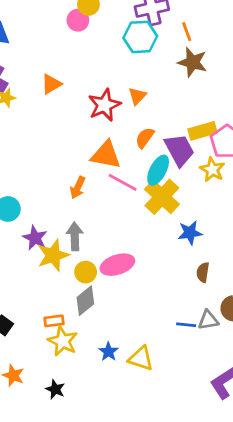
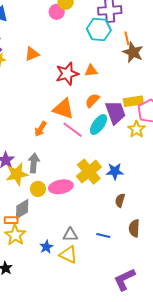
orange line: (187, 32) -> (127, 38), moved
orange triangle: (137, 96) -> (91, 71), turned 32
yellow cross: (162, 197) -> (89, 172), moved
gray diamond: (85, 301) -> (22, 209), moved
gray triangle: (208, 320) -> (70, 235), moved

